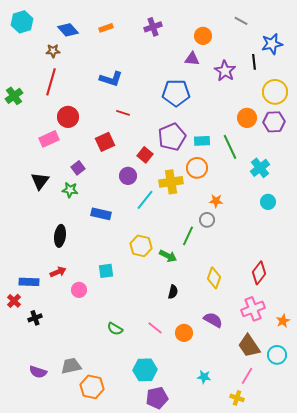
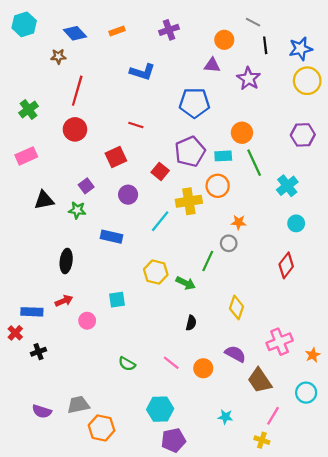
gray line: (241, 21) -> (253, 22), moved
black line: (254, 62) -> (265, 45), moved
blue L-shape: (111, 79) -> (142, 72), moved
red line: (51, 82) -> (77, 91), moved
yellow circle: (275, 92) -> (307, 81), moved
green cross: (14, 96) -> (29, 109), moved
orange circle: (247, 118) -> (242, 133), moved
pink rectangle: (49, 139) -> (26, 156), moved
purple circle: (128, 176) -> (128, 195), moved
black triangle: (40, 181) -> (44, 200), turned 42
red diamond: (259, 273) -> (286, 265), moved
brown trapezoid: (249, 346) -> (260, 380), moved

